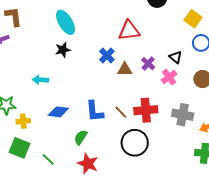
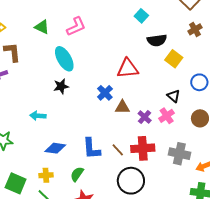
yellow square: (193, 19) -> (174, 59), moved
purple cross: (148, 64) -> (145, 117), moved
yellow cross: (23, 121) -> (46, 175), moved

